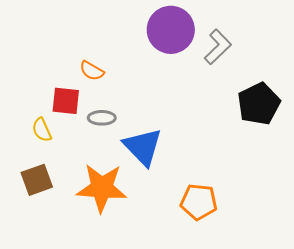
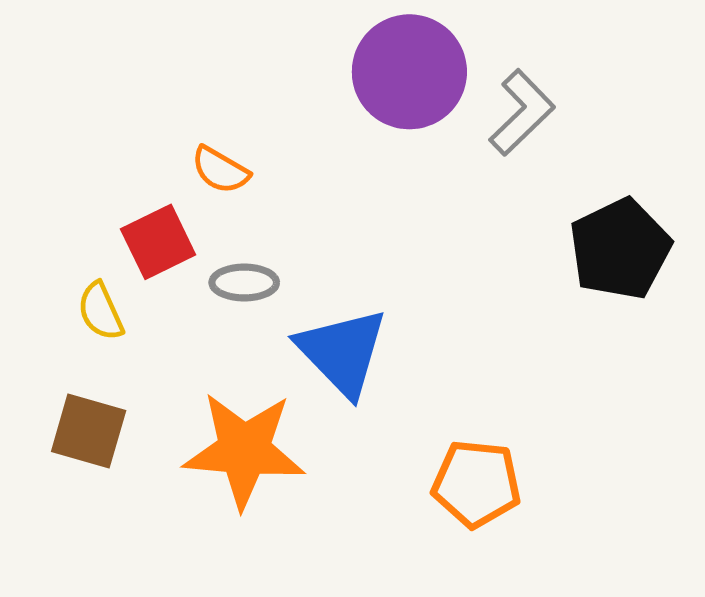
red square: (66, 101) -> (158, 242), turned -32
brown square: (37, 180) -> (89, 431), turned 36

